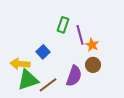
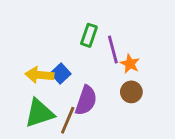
yellow arrow: (20, 64) -> (39, 75), moved
purple semicircle: (74, 76) -> (86, 100), moved
brown line: (48, 85) -> (68, 120), turned -30

